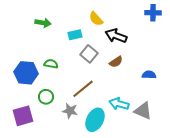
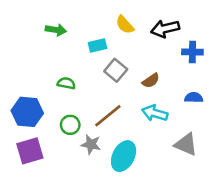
blue cross: (153, 13) -> (192, 52), moved
black arrow: (116, 36) -> (165, 29), moved, turned -35
blue hexagon: (26, 73) -> (27, 112), moved
green circle: (46, 97) -> (70, 125), moved
cyan arrow: (119, 104) -> (155, 113), moved

